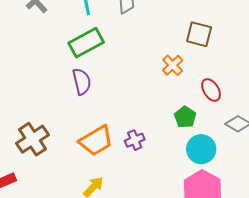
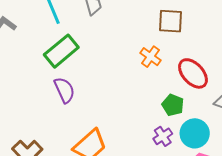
red ellipse: (211, 90) -> (193, 73), size x1.4
purple cross: (135, 140) -> (163, 136), moved

